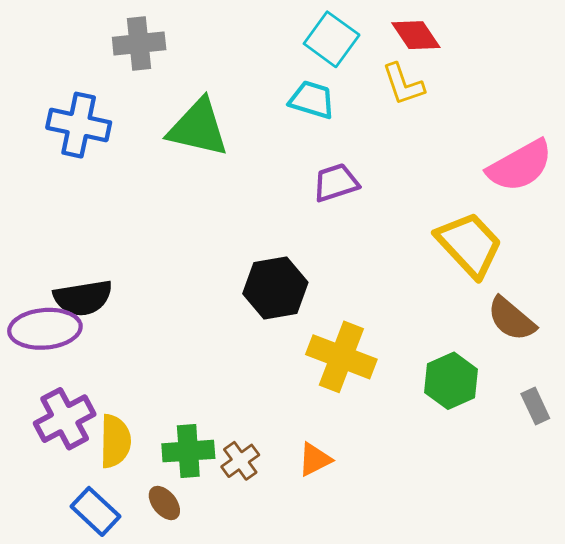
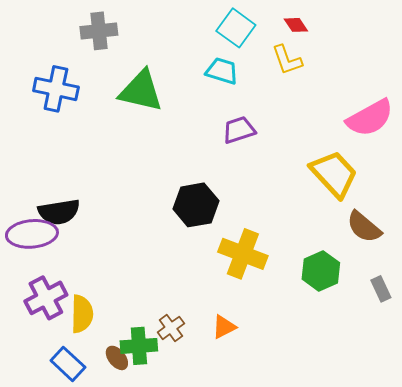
red diamond: (416, 35) -> (296, 25), size x0.7
green cross: (188, 451) -> (139, 346), moved

